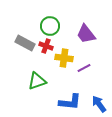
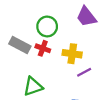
purple trapezoid: (86, 34) -> (86, 17), moved
yellow cross: (64, 58) -> (72, 54), moved

